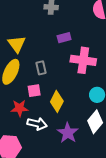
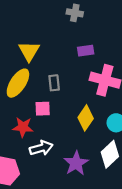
yellow diamond: (57, 101) -> (86, 118), moved
white arrow: (37, 124) -> (41, 148), turned -36

